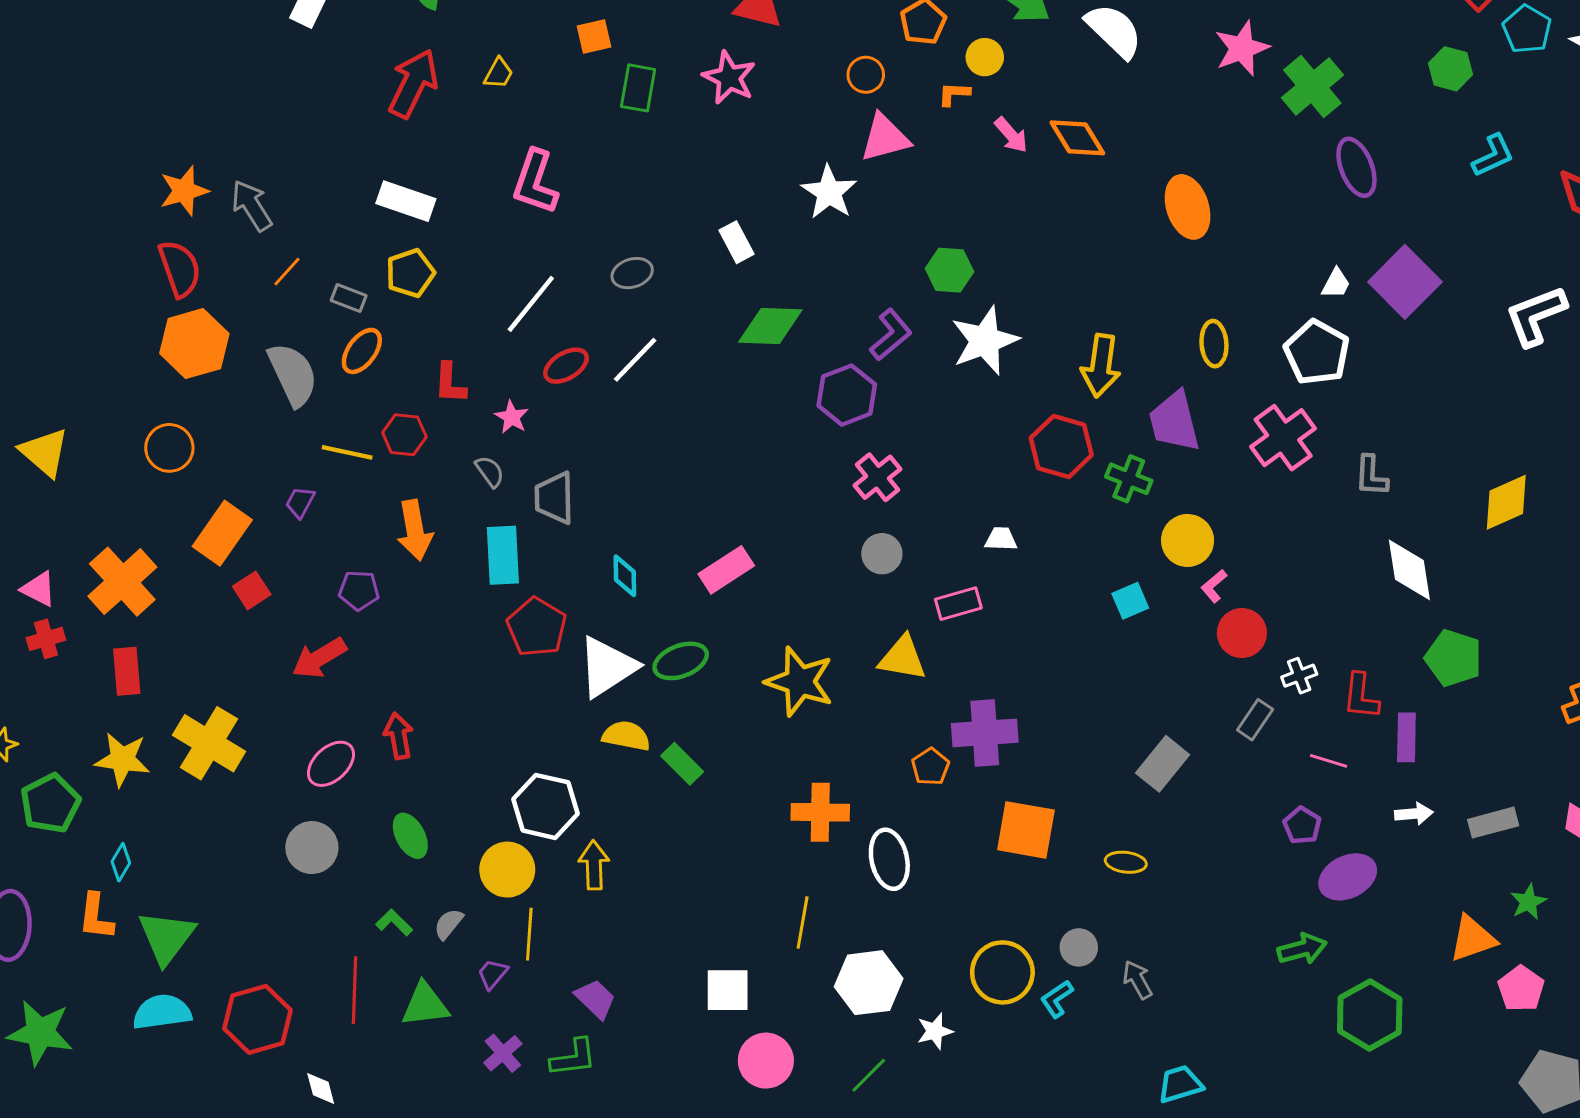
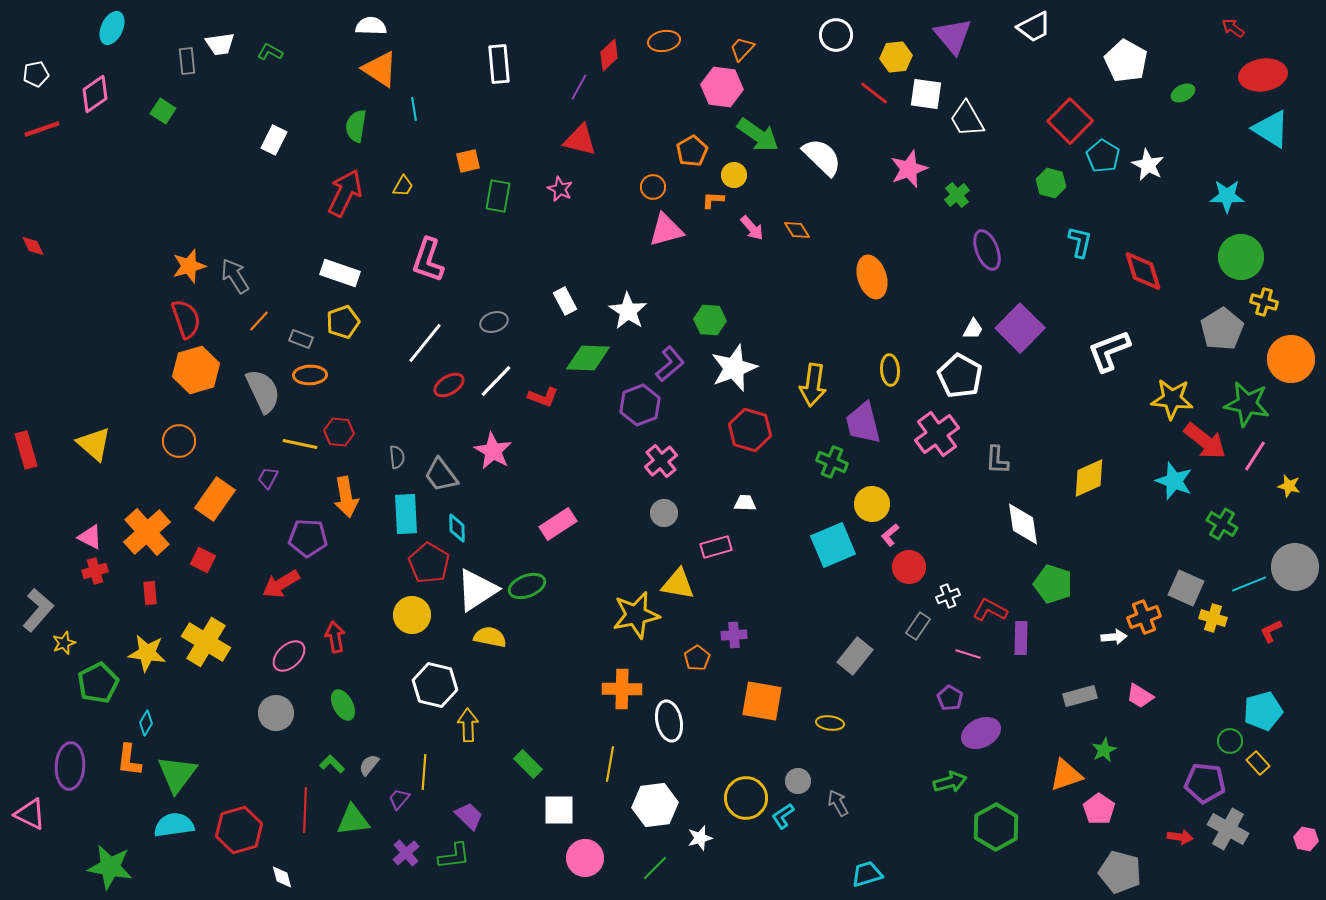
pink star: (729, 78) -> (560, 189), size x0.7
green cross: (1312, 86) -> (957, 195), size x0.6
orange diamond: (1077, 138) -> (797, 230), size x0.7
cyan L-shape: (1493, 156) -> (1080, 242), turned -52
white star: (829, 192) -> (628, 311), moved
orange ellipse: (362, 351) -> (310, 375), turned 52
red L-shape: (450, 383) -> (543, 397), moved, turned -72
pink star: (512, 417) -> (493, 451), moved, size x1.6
red hexagon: (1061, 446) -> (750, 430), moved
gray semicircle: (490, 471) -> (397, 457), turned 30
gray trapezoid: (554, 498) -> (441, 475), turned -36
cyan diamond: (625, 576) -> (457, 528), moved
red square: (252, 590) -> (203, 560), moved, turned -30
purple pentagon: (359, 590) -> (308, 538), size x1.4
cyan square: (1130, 601) -> (833, 545), size x1.8
red rectangle: (127, 671) -> (150, 593), size x0.7
yellow star: (800, 682) -> (636, 615), moved, turned -30
red L-shape: (1361, 696) -> (990, 610), turned 112
purple cross: (985, 733) -> (734, 635), size x0.6
green rectangle: (682, 764) -> (528, 764), moved
white arrow: (1414, 814) -> (1114, 637), moved
yellow circle: (507, 870) -> (412, 615), moved
green star: (40, 1033) -> (110, 867), moved

